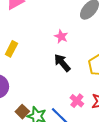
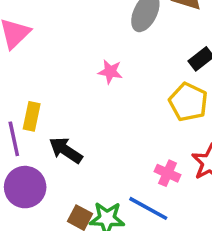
black arrow: (62, 63) -> (66, 150), moved

